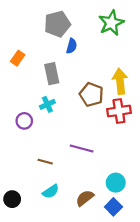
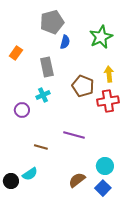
green star: (111, 23) -> (101, 37), moved
yellow arrow: (120, 81) -> (109, 74), size x0.7
cyan semicircle: (51, 191) -> (30, 174), moved

